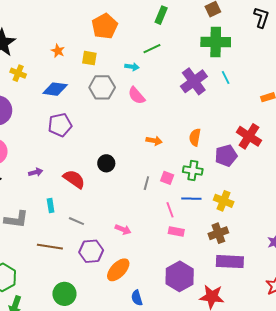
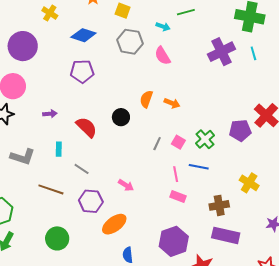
orange semicircle: (195, 137) -> (146, 99), moved
green cross: (193, 171) -> (205, 139), turned 30
yellow cross: (224, 201) -> (249, 183), moved

